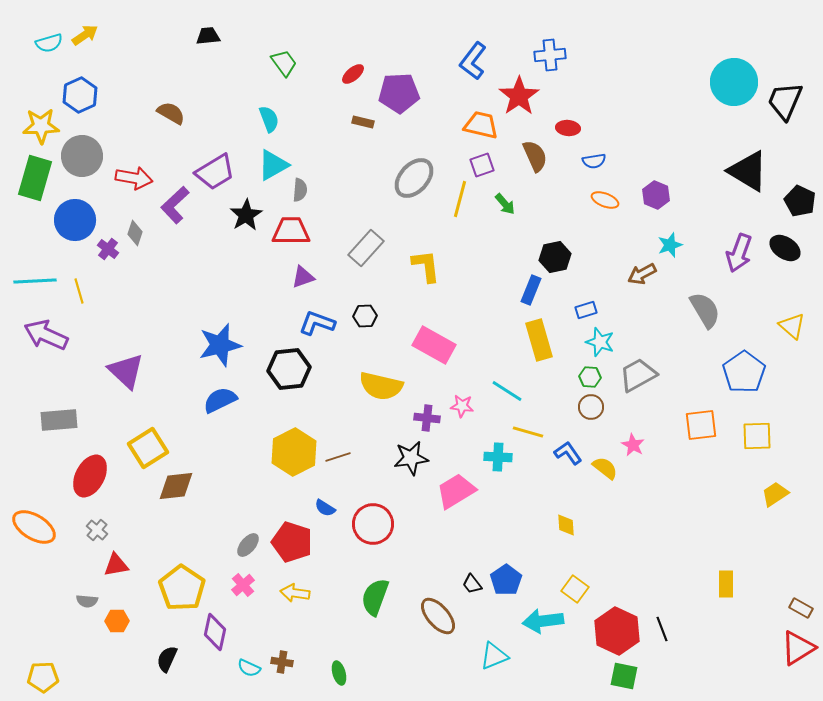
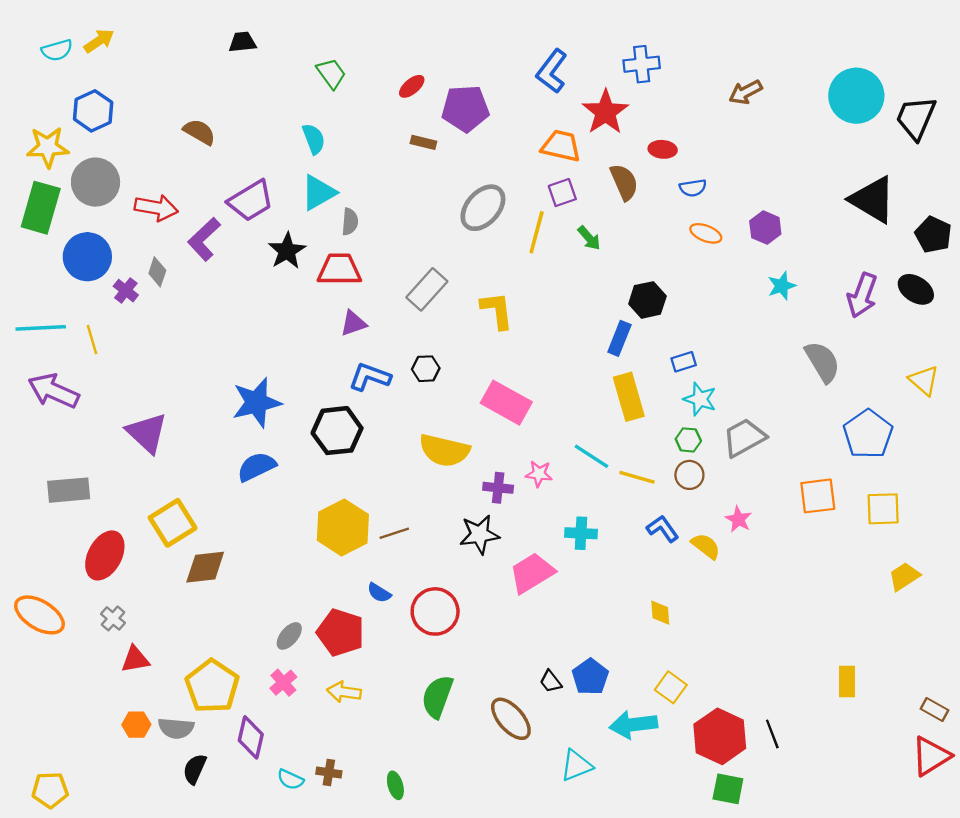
brown arrow: (642, 274) -> (745, 92), moved
yellow line: (528, 432) -> (637, 477), moved
gray semicircle: (87, 601) -> (176, 728), moved, size x1.4

